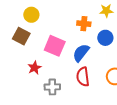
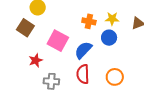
yellow star: (106, 11) -> (112, 19), moved

